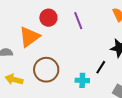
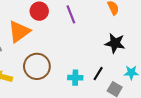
black line: (101, 67) -> (98, 74), moved

